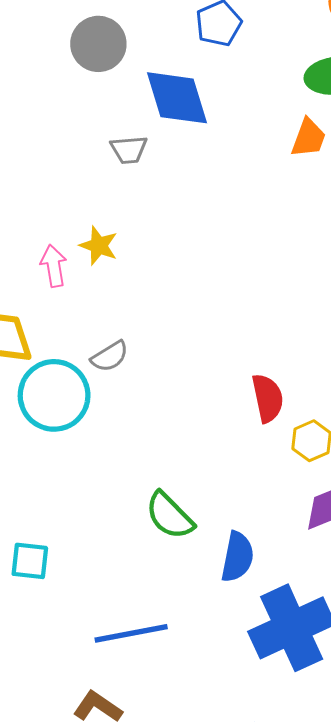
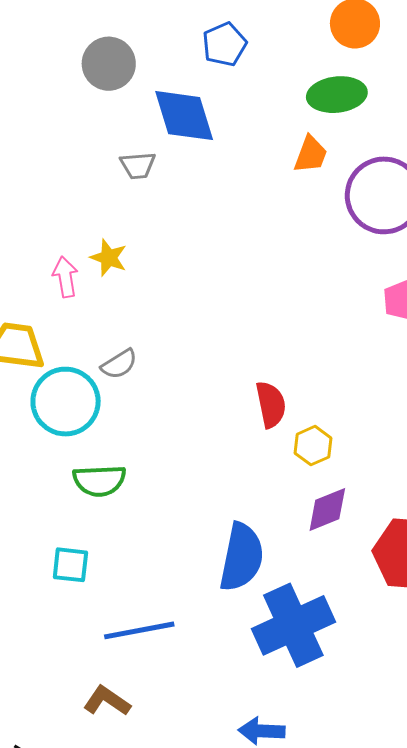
green semicircle: (170, 516) -> (99, 481), moved, turned -48
blue semicircle: (237, 557) -> (242, 557), size x1.4
cyan square: (30, 561) -> (70, 565), moved

